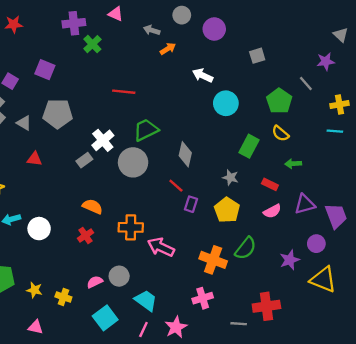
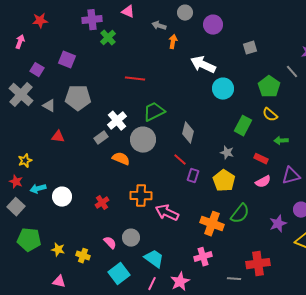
orange arrow: (168, 49) -> (173, 42), turned -48
white arrow: (203, 75) -> (203, 65), size x1.4
orange semicircle: (92, 207) -> (121, 159), moved
pink semicircle: (95, 282) -> (110, 243), turned 72

